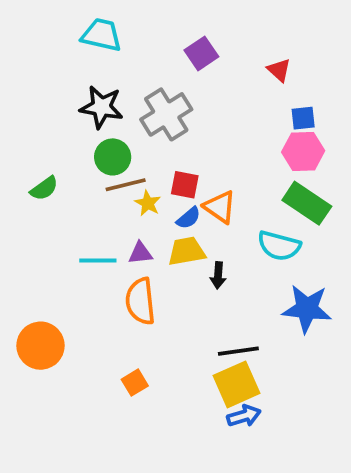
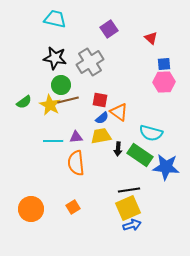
yellow star: (148, 203) -> (50, 105), moved, size x1.5
green rectangle: (307, 203) -> (140, 155), moved
orange circle: (41, 346) -> (31, 209), moved

